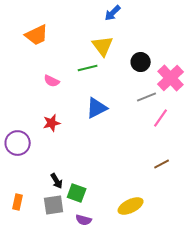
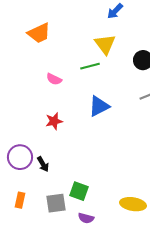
purple circle: (18, 143) -> (20, 157), moved
black arrow: (57, 181) -> (43, 164), moved
yellow ellipse: (131, 206) -> (133, 204), turned 35

